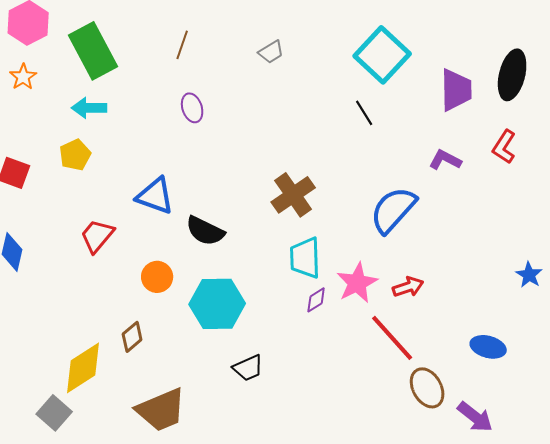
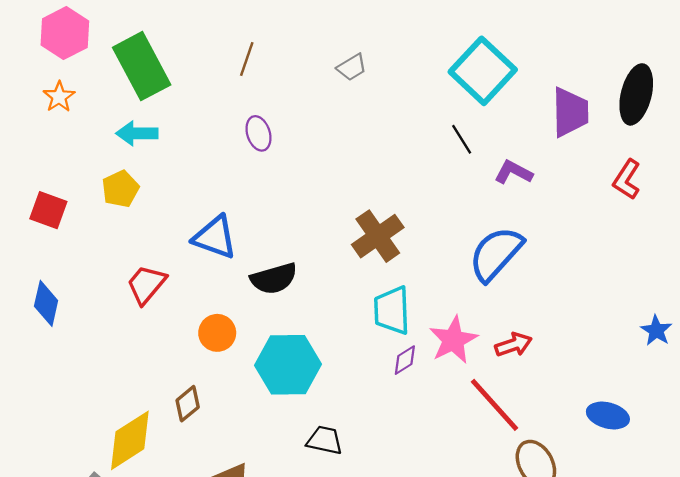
purple L-shape: (445, 160) -> (513, 172), moved
black semicircle: (205, 231) -> (274, 279), turned -42
black trapezoid: (248, 368) -> (325, 440), turned -144

